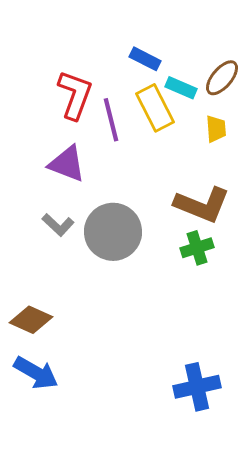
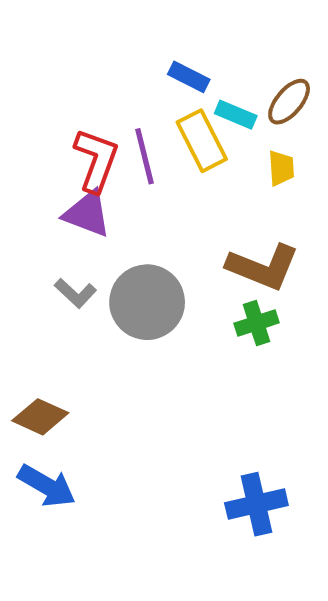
red L-shape: (75, 95) -> (96, 160), moved

